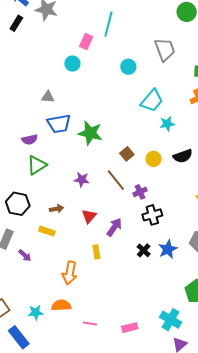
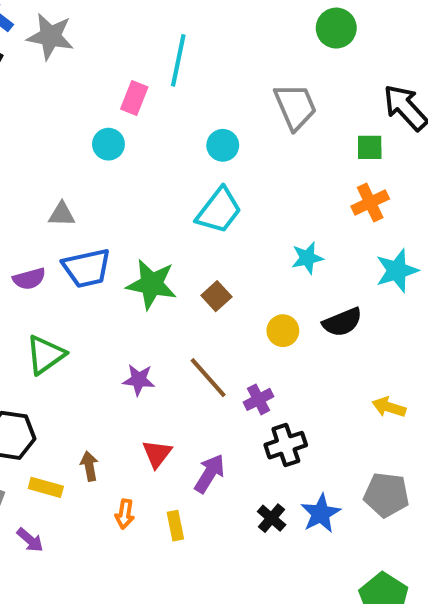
cyan trapezoid: (152, 101) -> (219, 211), moved
purple semicircle: (30, 140) -> (29, 279), moved
brown square: (127, 154) -> (216, 296), moved
brown arrow: (57, 209) -> (89, 466), moved, turned -88
yellow rectangle: (47, 231) -> (46, 487), moved
orange arrow: (70, 273) -> (125, 514), moved, size x0.6

